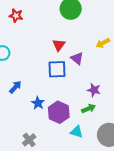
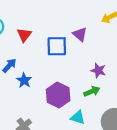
red triangle: (59, 45) -> (24, 35), moved
blue star: (38, 103) -> (24, 80), moved

